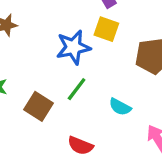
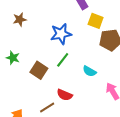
yellow square: (106, 29) -> (96, 21), moved

